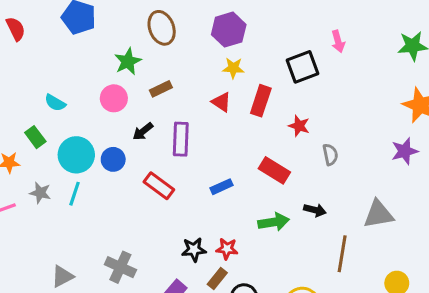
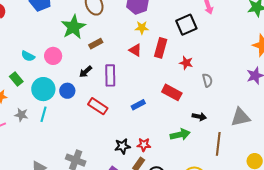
green star: (128, 61) -> (73, 27), size x1.4
pink circle: (114, 98) -> (53, 56), moved
green arrow: (274, 222) -> (180, 135), moved

